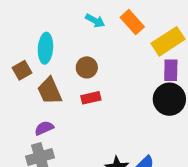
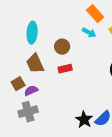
cyan arrow: (95, 21) -> (89, 33), moved
brown square: (22, 70) -> (18, 84), moved

